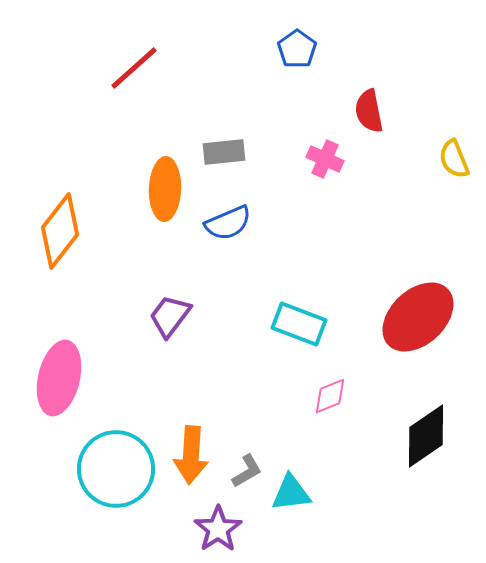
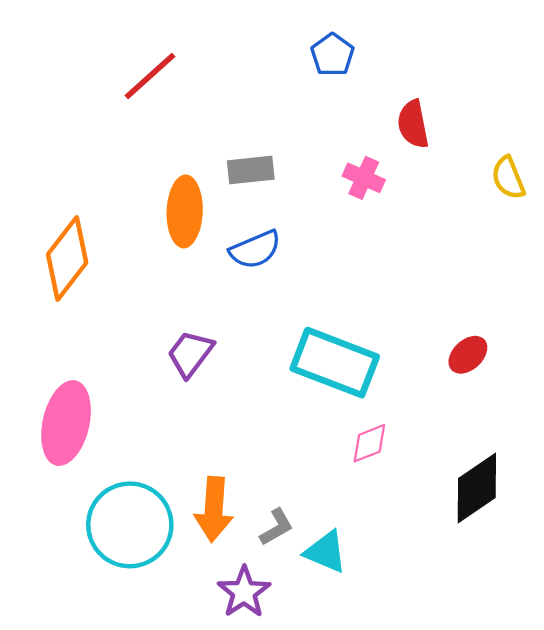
red ellipse: (418, 317) -> (468, 355), size x0.5
cyan rectangle: (299, 324) -> (335, 363), size x1.4
cyan triangle: (291, 493) -> (326, 552), turned 30

